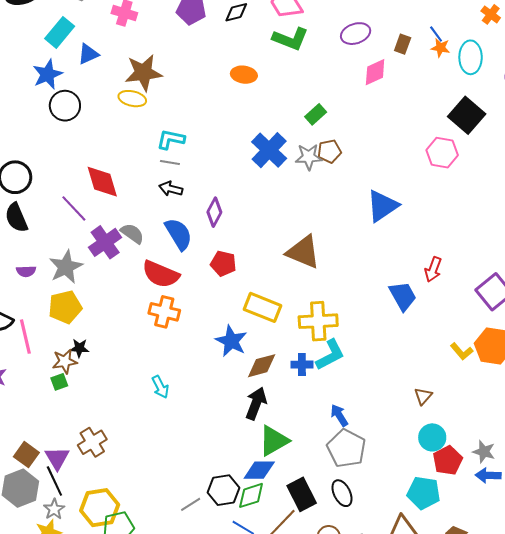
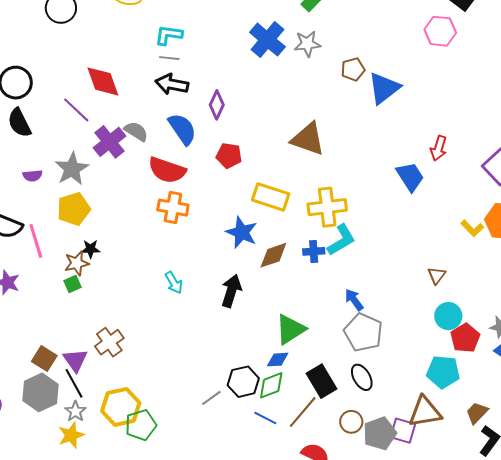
brown pentagon: (329, 151) -> (353, 69), moved
black arrow: (171, 189) -> (172, 84), size x1.4
black arrow: (256, 403) -> (231, 291), moved
blue diamond: (259, 470) -> (278, 360), size x0.7

